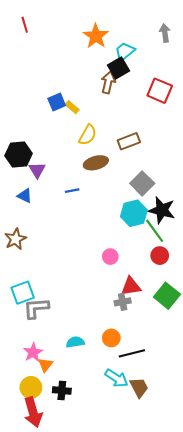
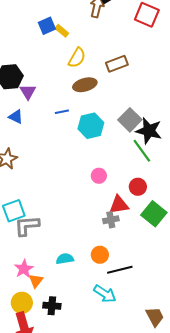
gray square: (142, 183) -> (130, 120), moved
cyan hexagon: (134, 213) -> (91, 126), moved
red circle: (160, 256) -> (138, 187), moved
brown trapezoid: (139, 387) -> (155, 317), moved

